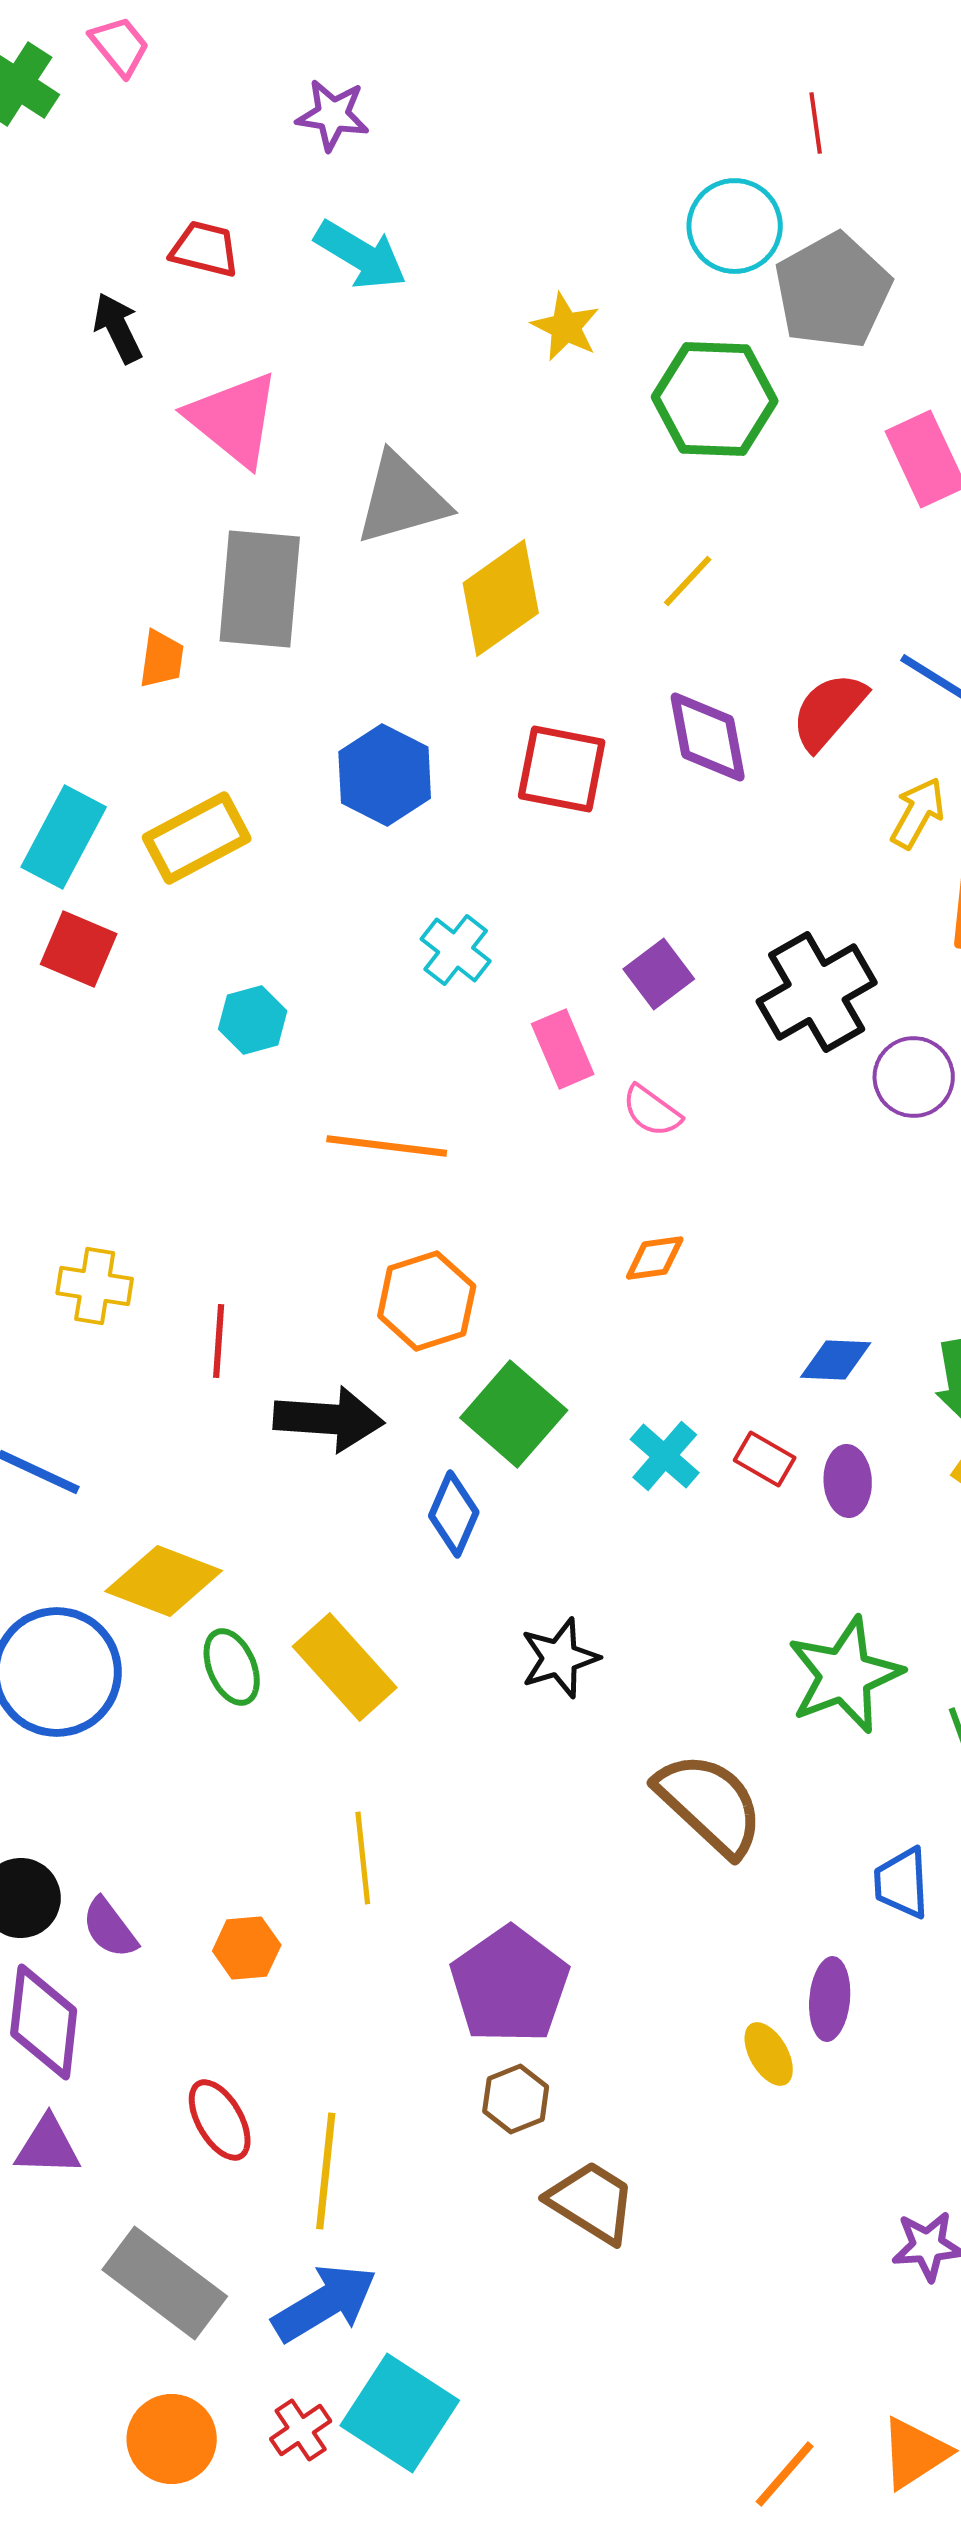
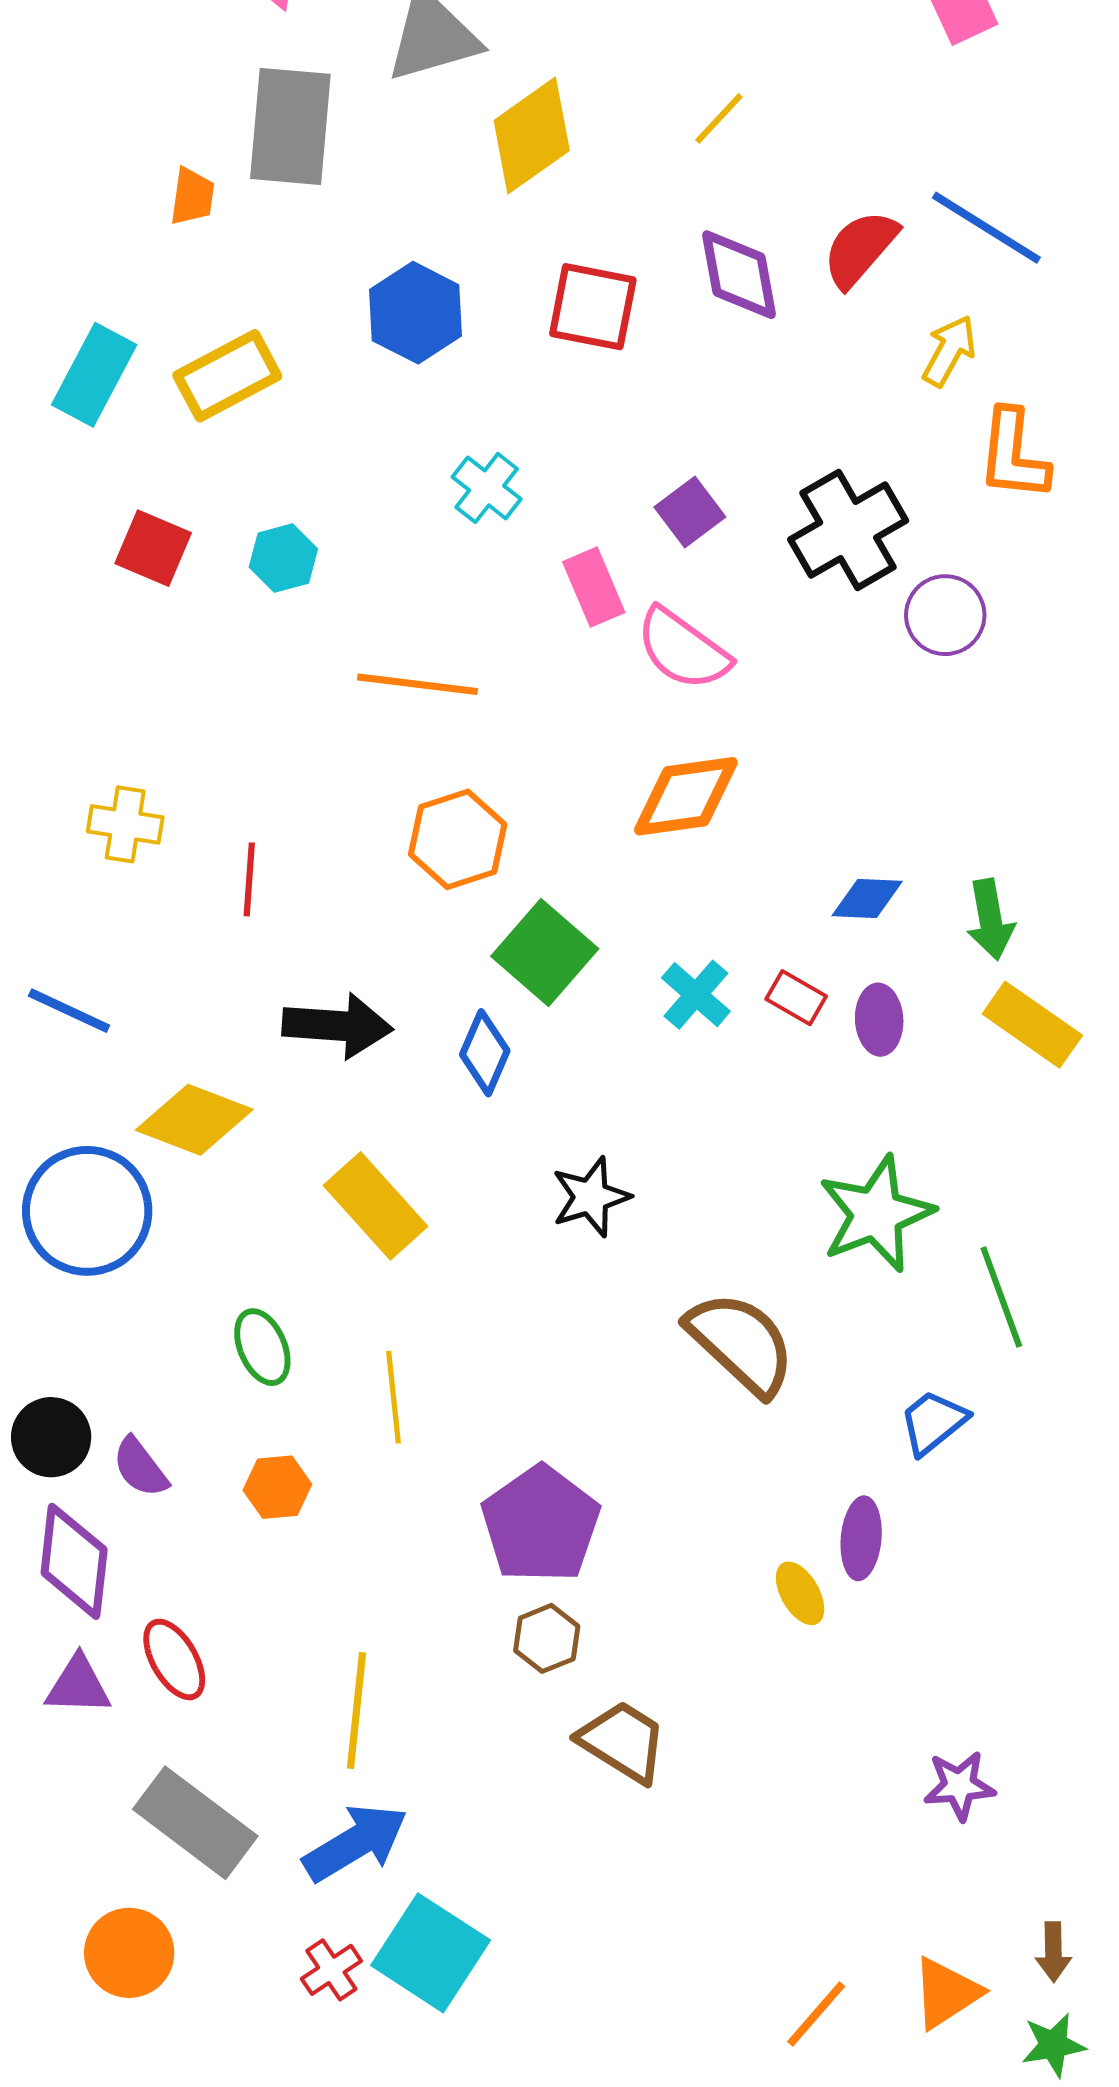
red square: (79, 949) -> (153, 548), moved
pink semicircle: (652, 1111) -> (683, 649), size x1.6
orange diamond: (655, 1258) -> (686, 796), size x1.8
black arrow: (329, 1419) -> (337, 1026), moved
green ellipse: (232, 1667) -> (262, 1347), moved
blue trapezoid: (902, 1883) -> (933, 1422), turned 54
red ellipse: (220, 2120) -> (174, 1659), moved
orange circle: (172, 2439) -> (129, 1953), moved

